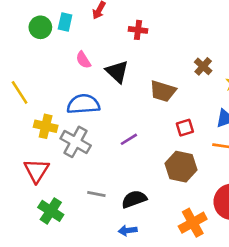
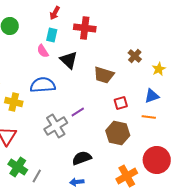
cyan rectangle: (65, 22) -> (52, 35), moved
red cross: (138, 30) -> (85, 28), size x1.5
gray cross: (76, 142) -> (56, 126), moved, turned 30
gray line: (96, 194) -> (37, 176), moved, turned -72

